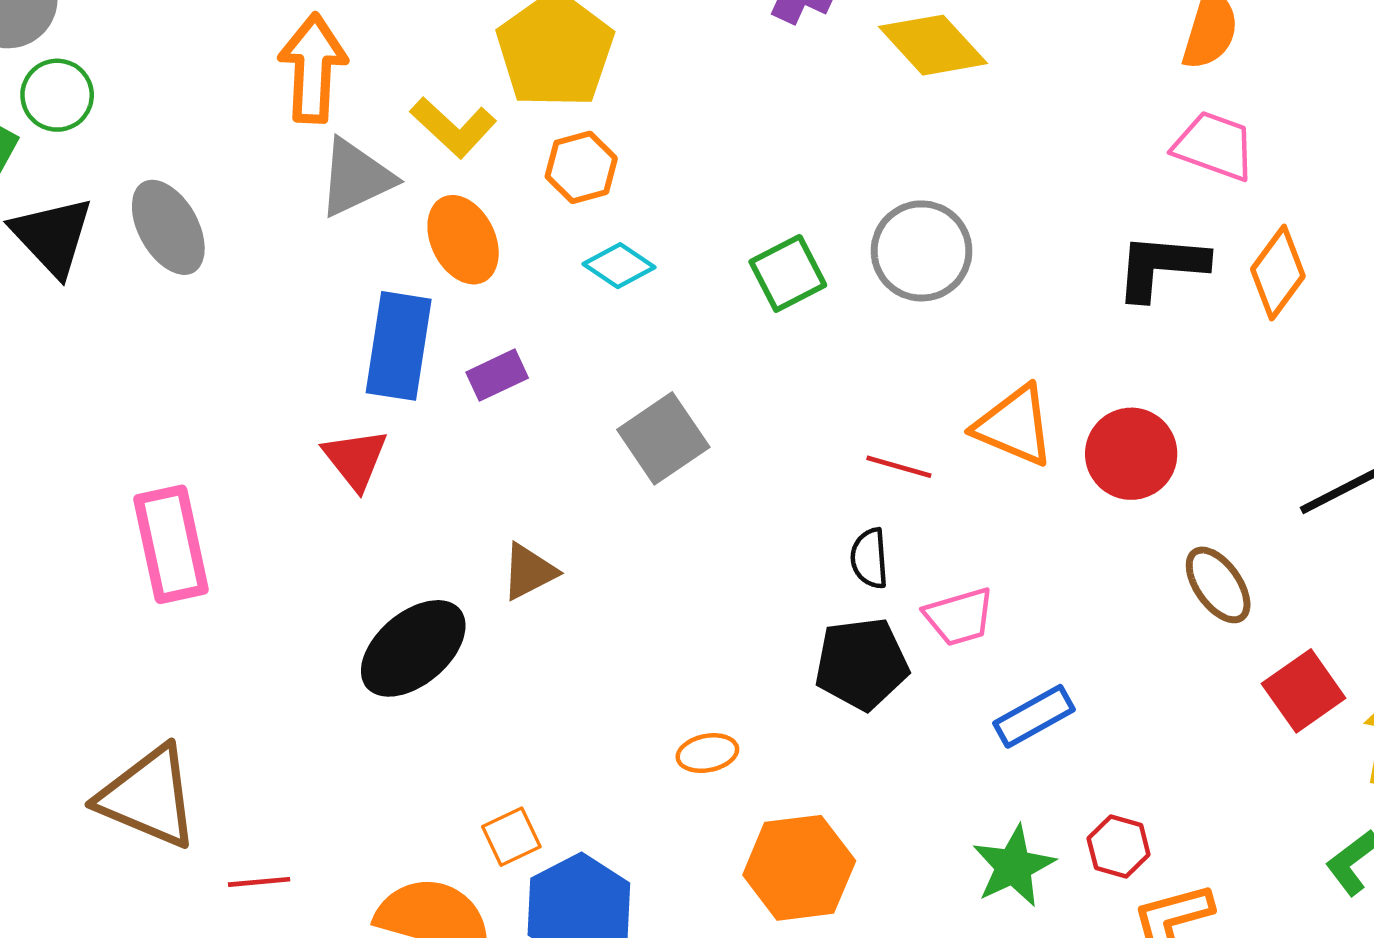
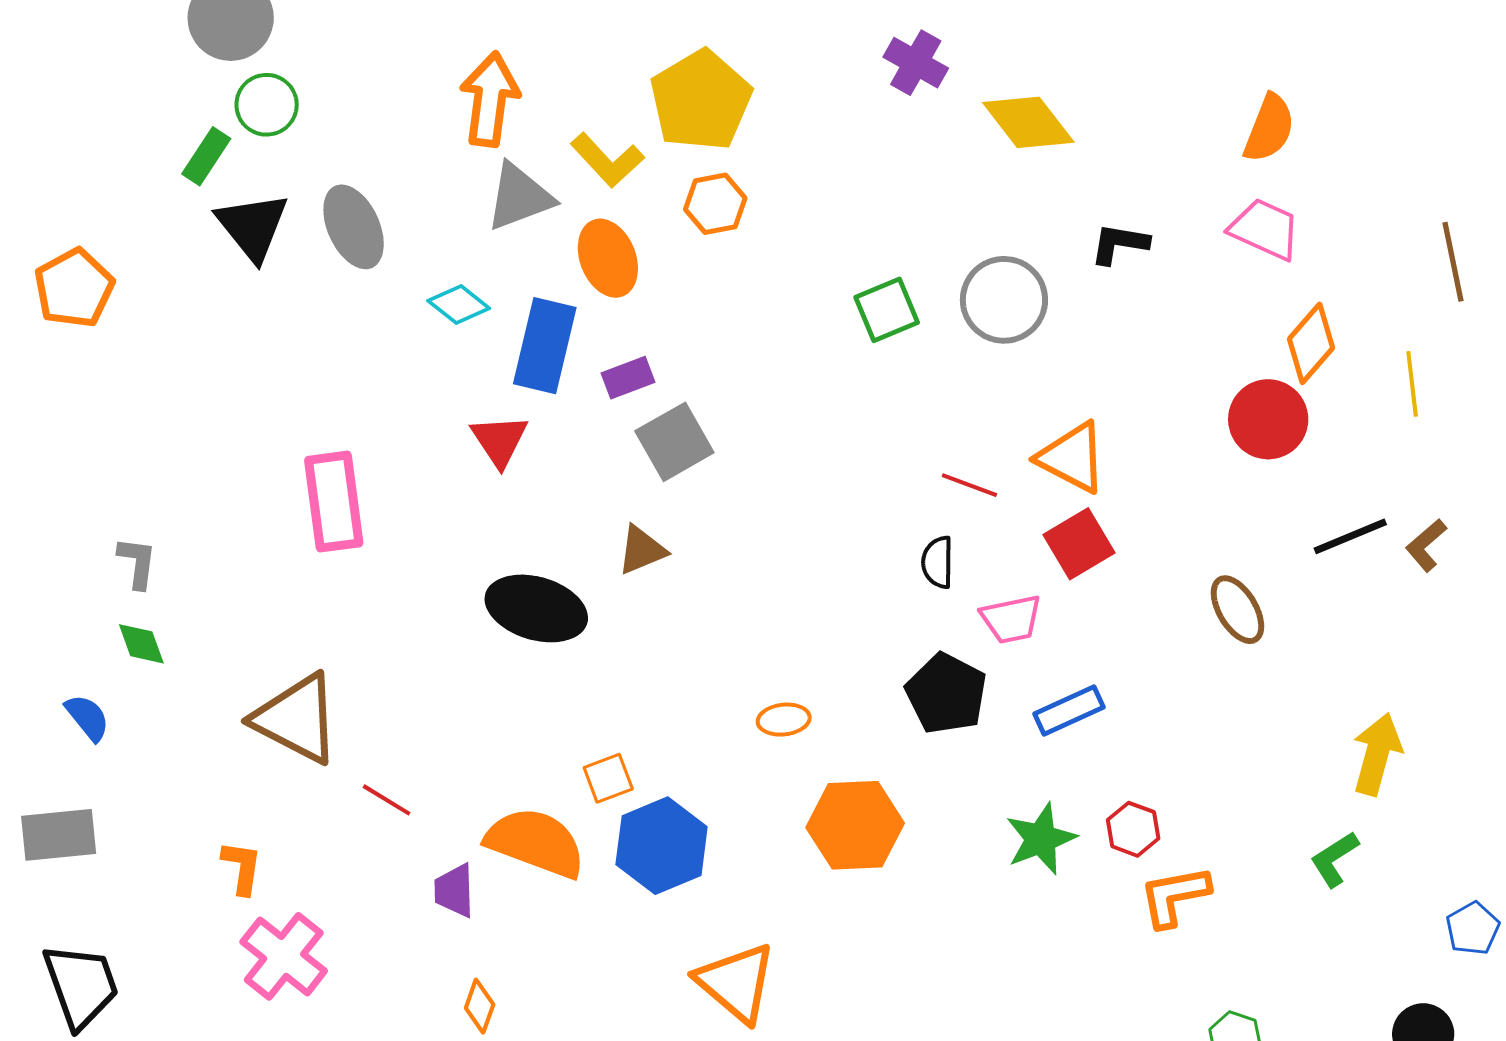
cyan diamond: (619, 266) -> (459, 305), moved
black L-shape: (1161, 266) -> (1119, 244), moved, size x0.7
gray square: (663, 438) -> (674, 442), moved
red circle: (1131, 454) -> (1268, 419), moved
black ellipse: (413, 648) -> (536, 608), turned 52
black pentagon: (862, 664) -> (946, 694), moved, turned 30
red square: (1304, 691) -> (1079, 544), moved
red line: (259, 882) -> (387, 800), turned 32

